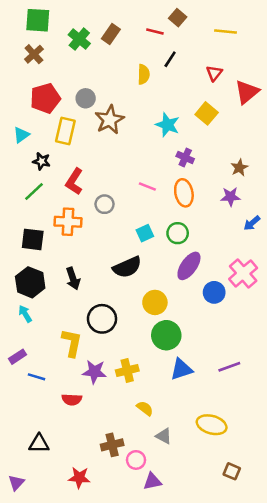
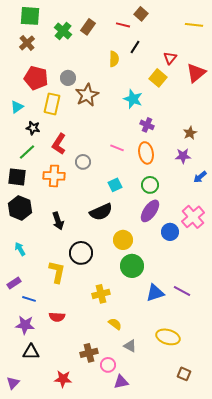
yellow line: (225, 32) -> (194, 25), moved
red pentagon: (45, 98) -> (36, 78), turned 30
yellow square: (207, 113) -> (158, 78), moved
green circle: (178, 233) -> (150, 185), moved
black square: (33, 239) -> (17, 177), moved
black hexagon: (30, 282) -> (20, 208), moved
purple line: (229, 367) -> (182, 291), turned 48
blue triangle: (181, 369) -> (155, 293), moved
purple star: (94, 372) -> (25, 325), moved

